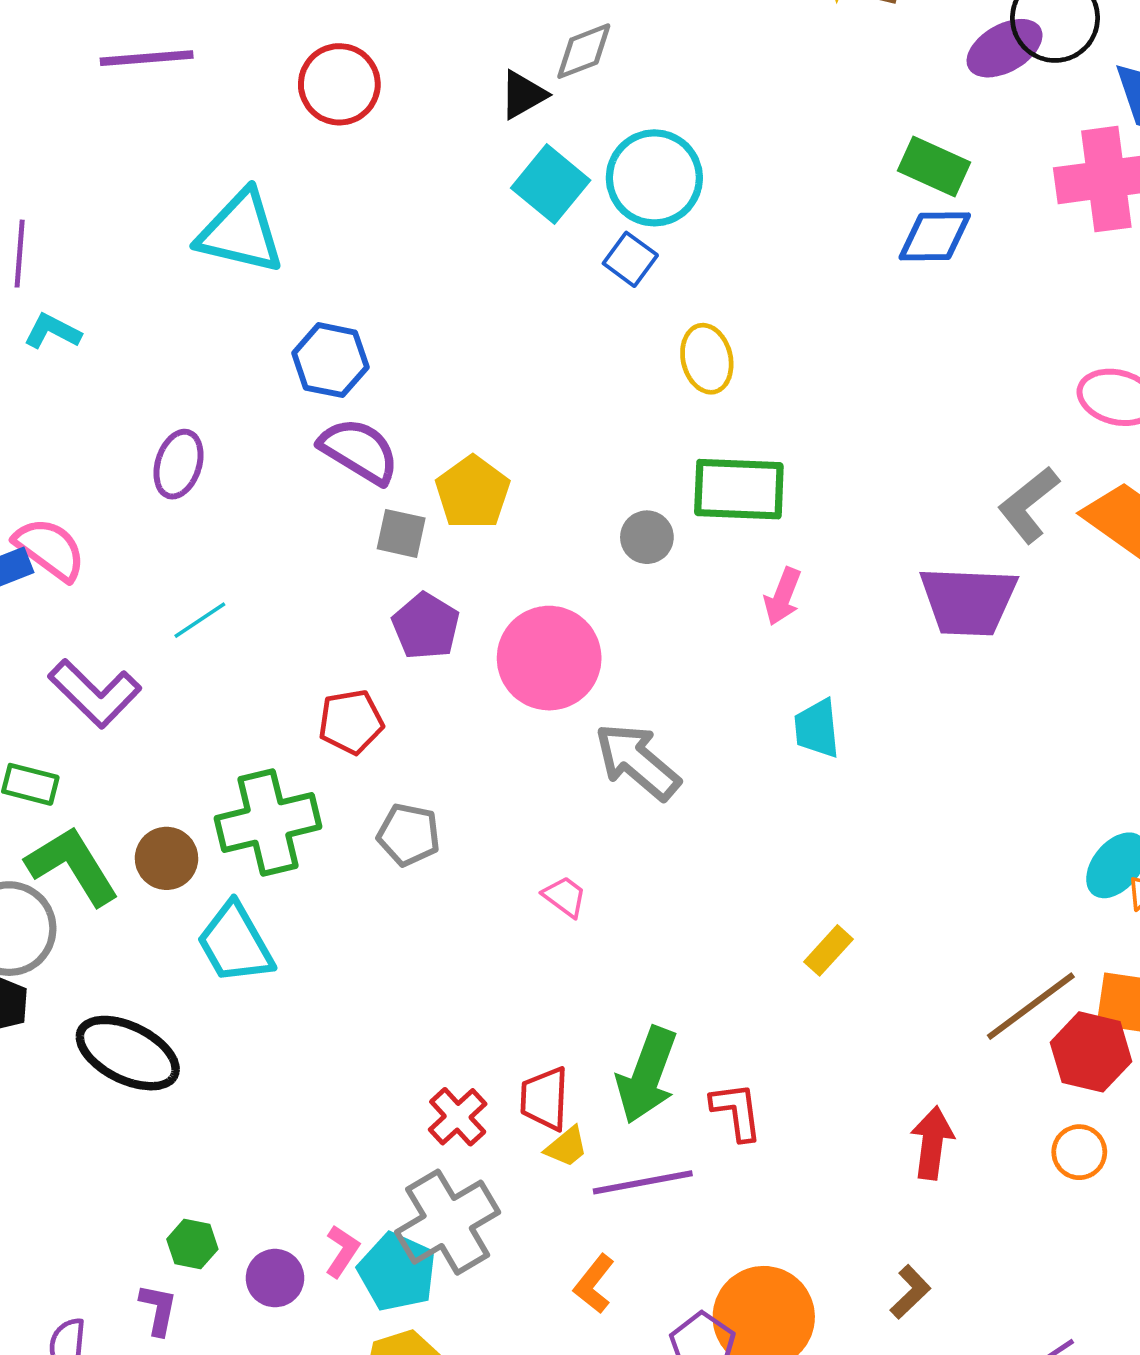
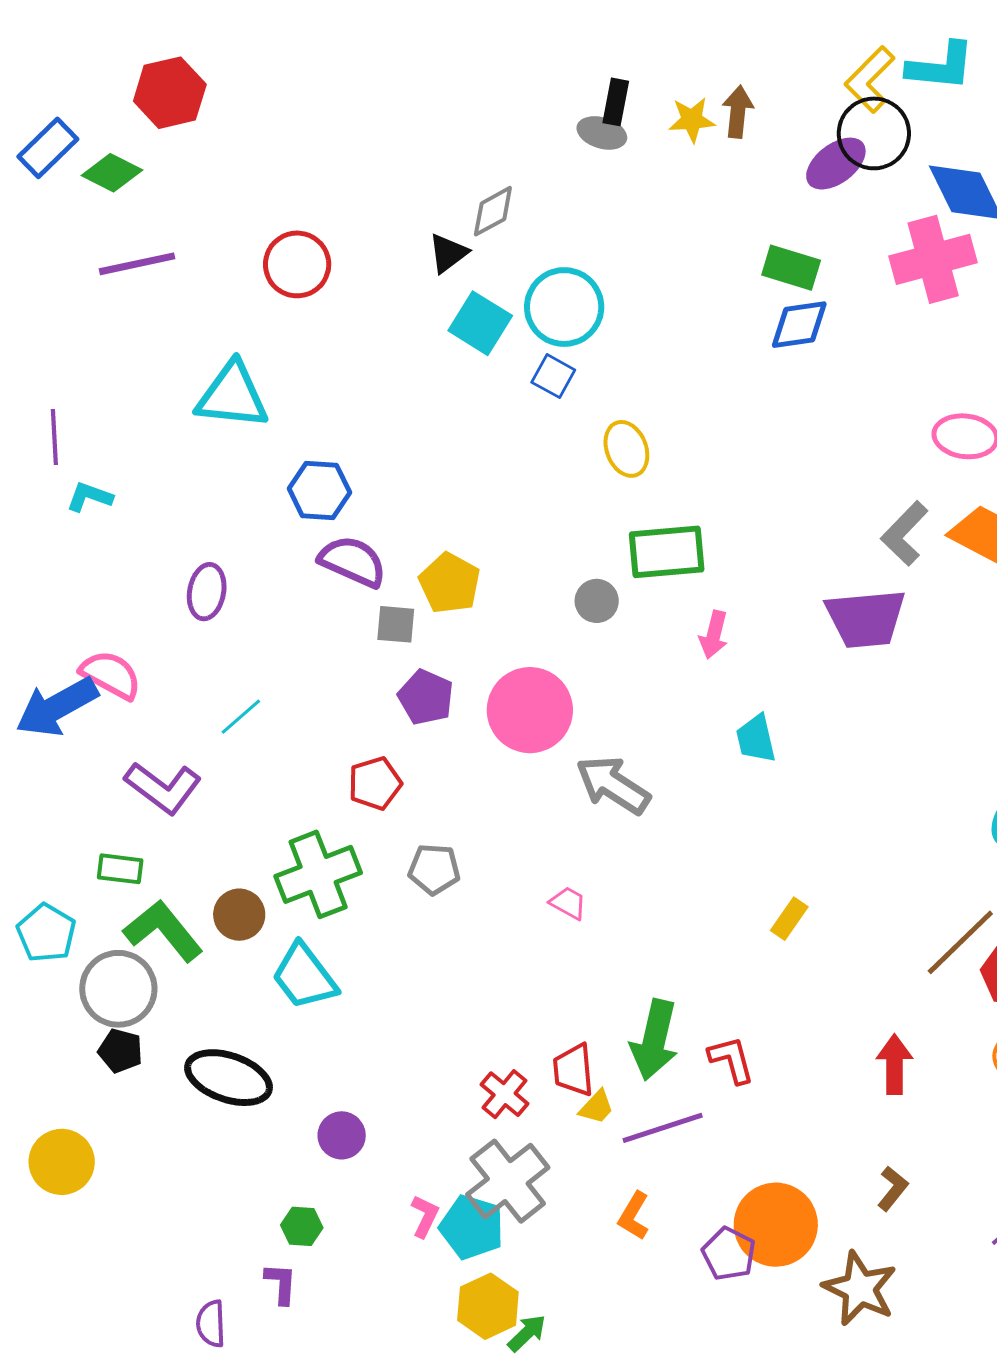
purple circle: (275, 1278) -> (342, 1135), moved

